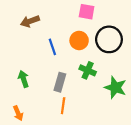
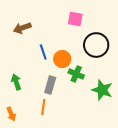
orange circle: (79, 40) -> (62, 59), moved
orange line: (63, 106) -> (43, 107), moved

